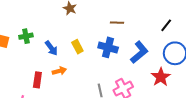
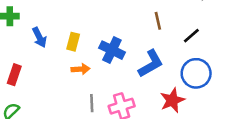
brown line: (117, 23) -> (158, 21), moved, turned 64
yellow rectangle: (77, 47) -> (73, 42), turned 32
orange arrow: (59, 71) -> (81, 69), moved

